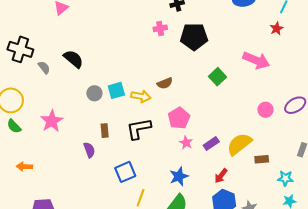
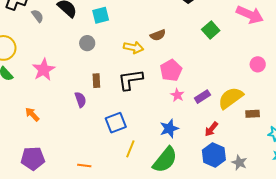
cyan square: (116, 90) -> (101, 15), moved
orange arrow: (24, 167) -> (32, 114), moved, turned 42

